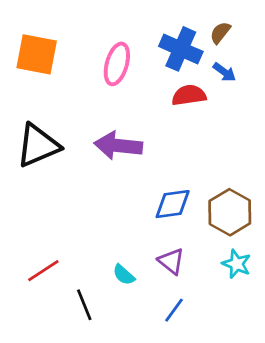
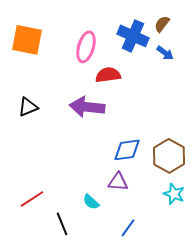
red semicircle: (189, 95) -> (108, 75), moved
black triangle: (38, 146) -> (28, 107), size x0.6
purple triangle: (171, 261) -> (118, 182), moved, turned -35

